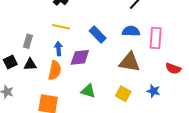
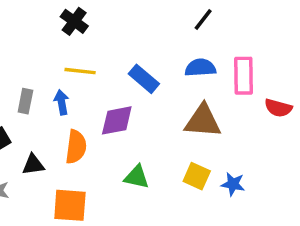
blue arrow: (58, 49) -> (62, 102), moved
black triangle: (30, 64) -> (33, 165), moved
red semicircle: (173, 68) -> (278, 108), moved
blue star: (153, 91) -> (233, 184), moved

